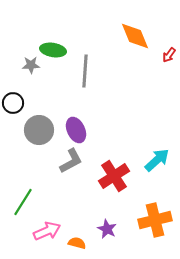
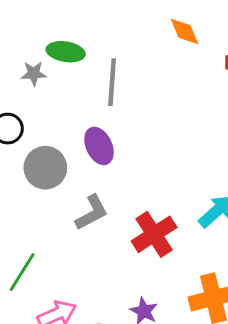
orange diamond: (135, 36) -> (184, 31), size x0.7
purple ellipse: (76, 130) -> (99, 146), moved

